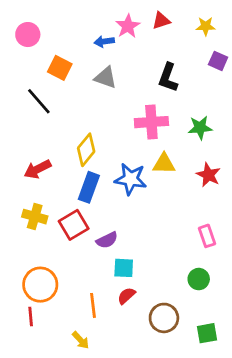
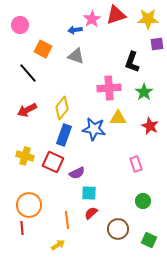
red triangle: (161, 21) -> (116, 15), size x1.5
yellow star: (206, 26) -> (148, 19), size x1.5
purple square: (218, 61) -> (157, 44), turned -32
black L-shape: (168, 78) -> (132, 62), moved
green star: (200, 128) -> (144, 92), turned -30
red arrow: (38, 169) -> (27, 110), moved
red square: (74, 225) -> (53, 162), turned -35
pink rectangle: (207, 236) -> (136, 164), moved
green square: (207, 333) -> (149, 240), turned 35
yellow arrow: (81, 340) -> (58, 245), turned -80

